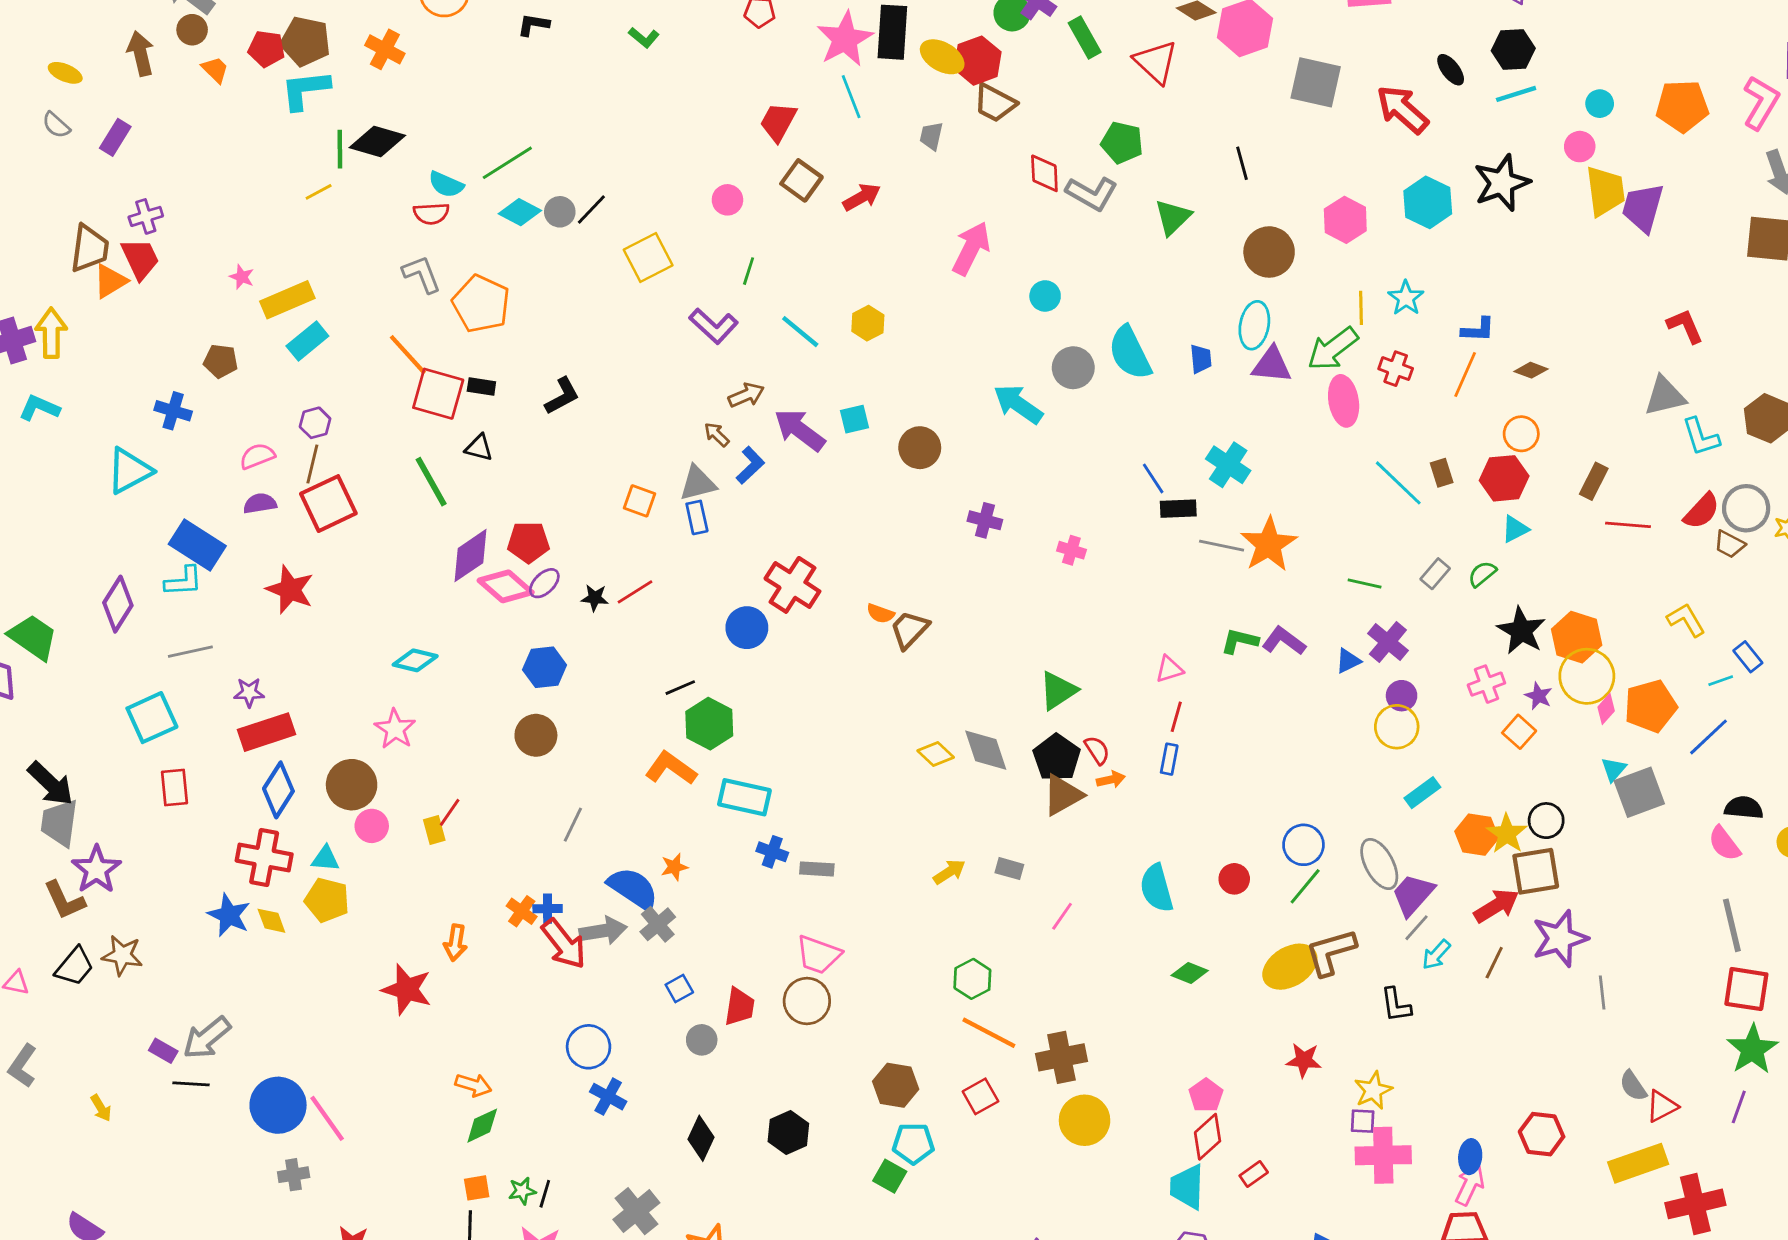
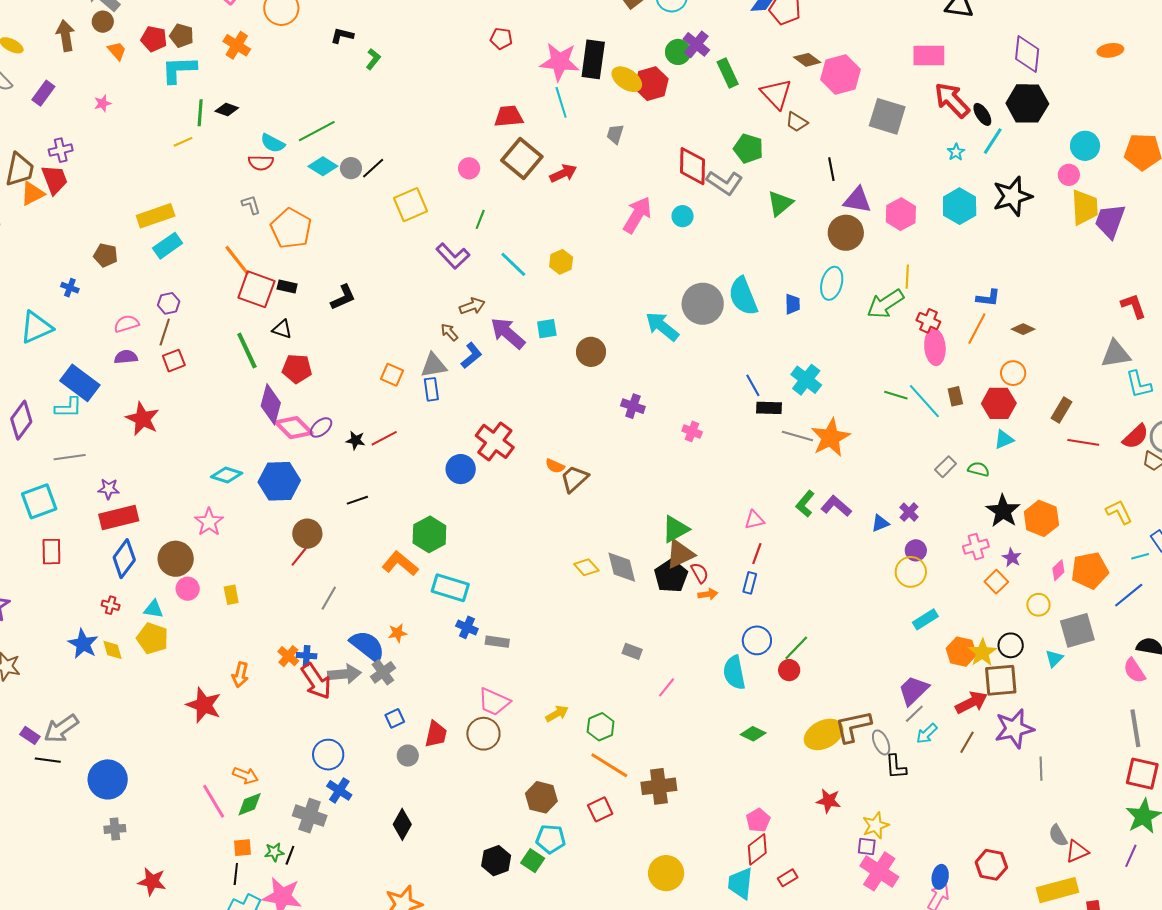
green L-shape: (644, 38) -> (373, 59), moved, turned -95
pink star: (845, 39) -> (560, 62), turned 30
brown pentagon: (305, 41) -> (182, 36), size x0.7
black hexagon: (1513, 50) -> (1027, 103), size x1.4
cyan line: (1516, 94) -> (993, 141), moved, turned -44
brown trapezoid: (995, 103) -> (797, 122), moved, size x0.7
cyan circle: (1600, 104) -> (1085, 146), size x1.5
red arrow: (1402, 109) -> (952, 100), moved
red trapezoid: (778, 122) -> (509, 116), turned 52
black diamond: (377, 142) -> (227, 110), size x0.6
red diamond: (1044, 173) -> (693, 166), size x1.4
brown square: (801, 180) -> (522, 159), size x1.4
gray L-shape: (422, 274) -> (251, 205), size x0.7
pink star: (242, 277) -> (103, 103), moved, turned 30
cyan circle: (1045, 296) -> (683, 216), moved
cyan star: (1406, 298) -> (956, 152), moved, size x0.7
purple triangle: (1272, 365) -> (857, 200), moved
gray circle: (1073, 368) -> (703, 304), size x1.4
pink ellipse: (1344, 401) -> (935, 347), moved
blue cross: (173, 411) -> (70, 288), size x0.7
red square: (328, 504) -> (174, 361), size x0.6
red pentagon: (528, 542) -> (297, 369), moved
purple diamond: (471, 556) -> (271, 404), turned -45
green semicircle: (1482, 574) -> (979, 469), turned 50
green line: (1365, 583) -> (896, 395), moved
green L-shape: (1240, 641) -> (805, 504), turned -68
purple cross: (1388, 642) -> (909, 512), size x0.7
blue hexagon: (545, 667) -> (279, 481), moved, size x1.4
yellow circle: (1587, 676) -> (1038, 605), moved, size x0.6
black line: (680, 688) -> (357, 500), moved
cyan triangle: (1614, 769) -> (1054, 658), moved
brown triangle: (1063, 795) -> (680, 554), moved
red line: (450, 812) -> (299, 557), moved
blue circle: (1303, 845) -> (757, 640), moved
red cross: (264, 857) -> (111, 605), size x0.5
gray ellipse: (1379, 864) -> (881, 742), moved, size x0.7
yellow arrow: (949, 872) -> (557, 714), moved
green line: (1305, 886) -> (796, 648), moved
pink line: (327, 1118) -> (214, 801), moved
yellow circle: (1085, 1120) -> (666, 873), moved
black hexagon: (788, 1132) -> (496, 861), moved
pink cross: (1383, 1155) -> (879, 871), turned 30
gray cross: (636, 1211) -> (310, 816), moved, turned -36

